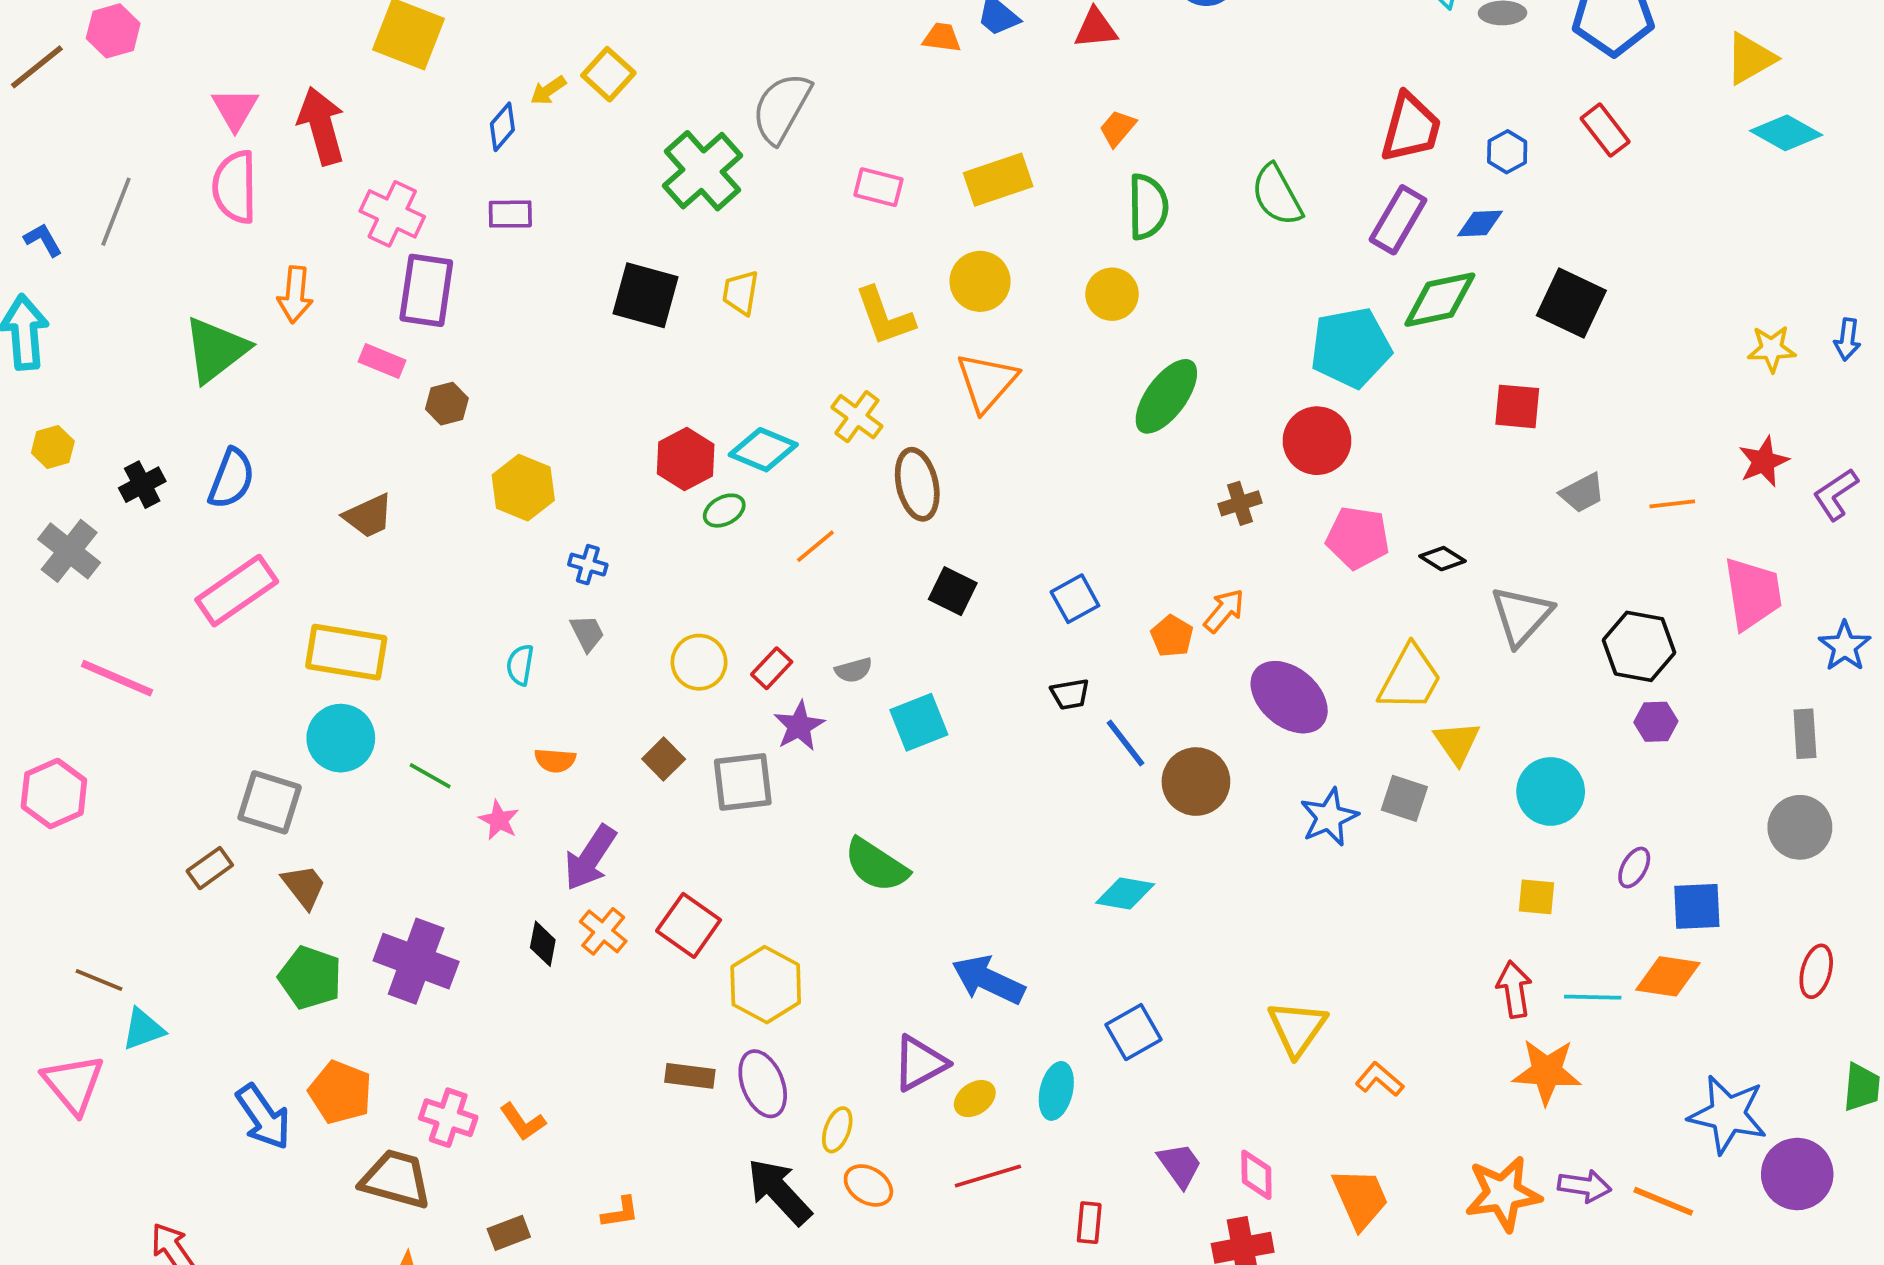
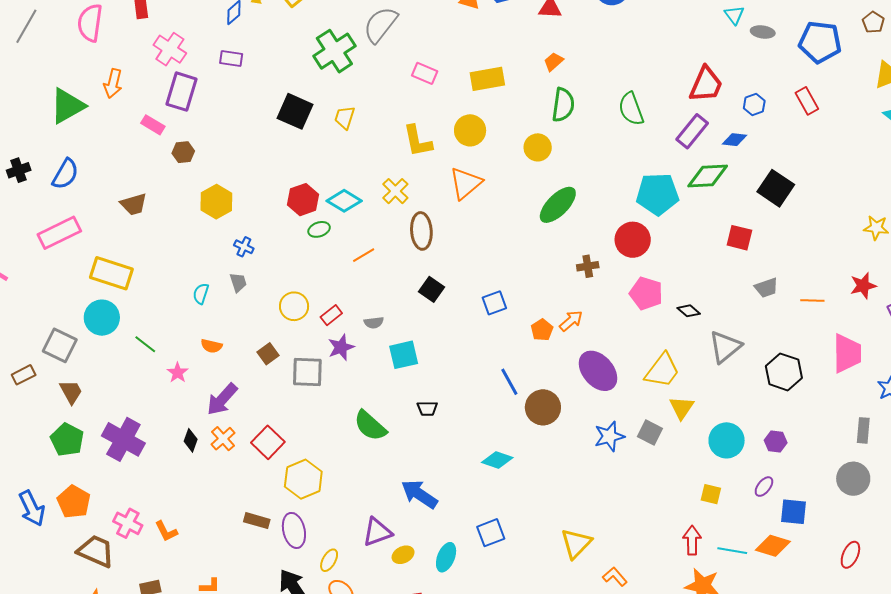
black trapezoid: (1070, 694) -> (427, 408), moved
purple hexagon: (1656, 722) -> (776, 441), moved

